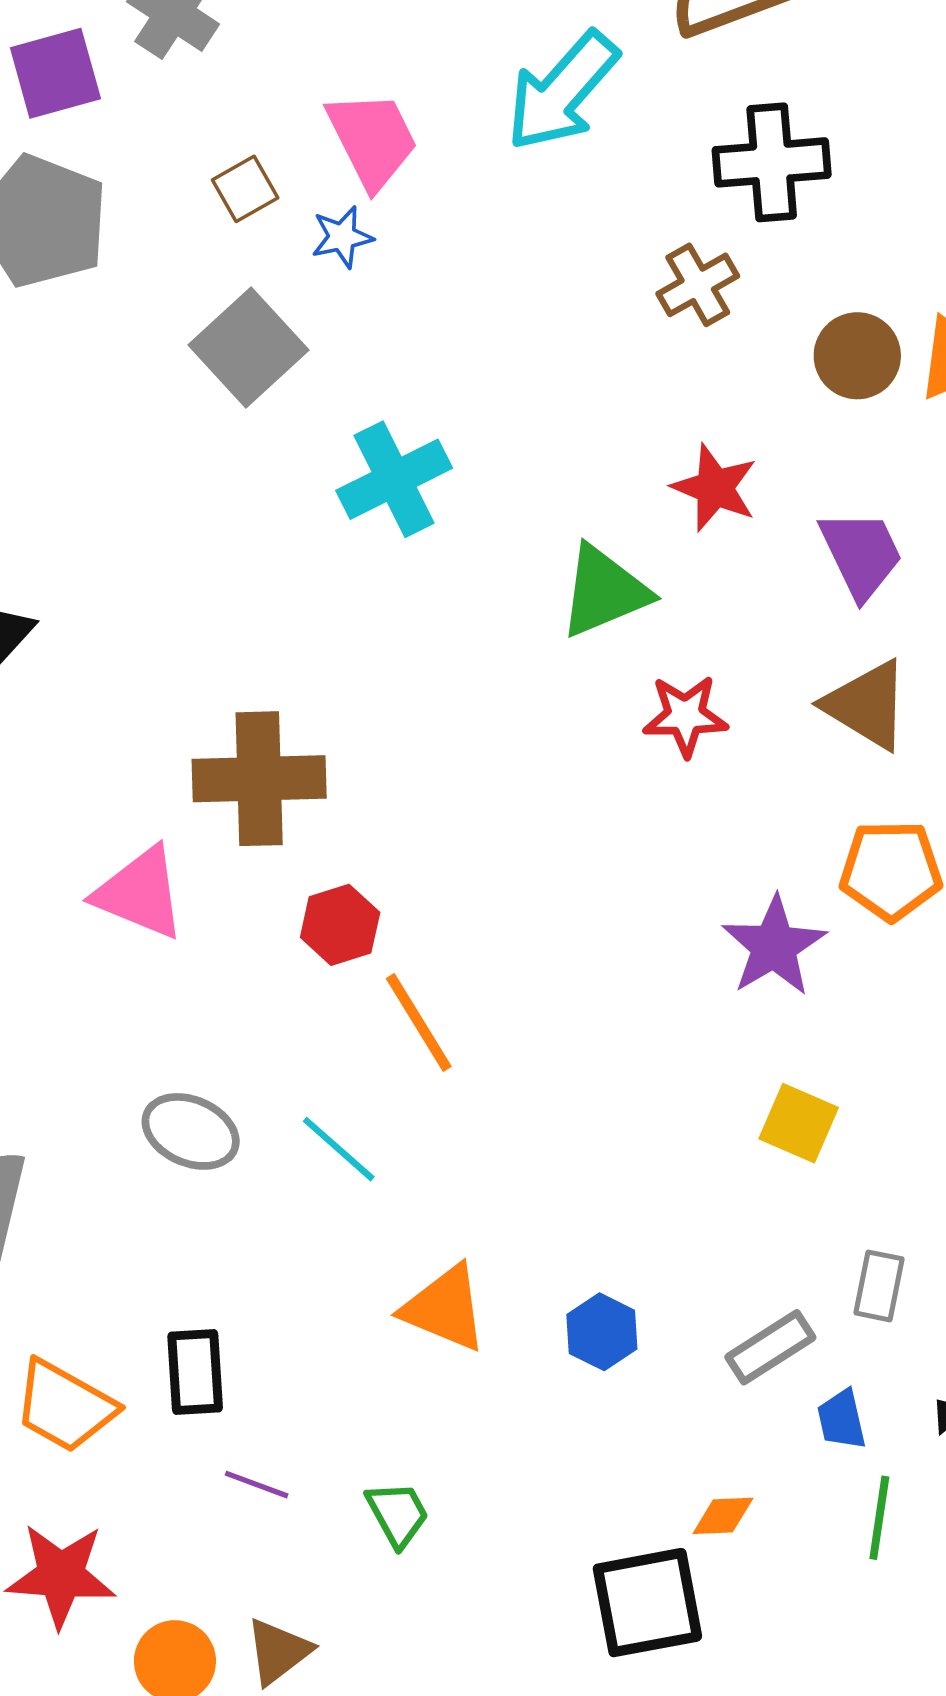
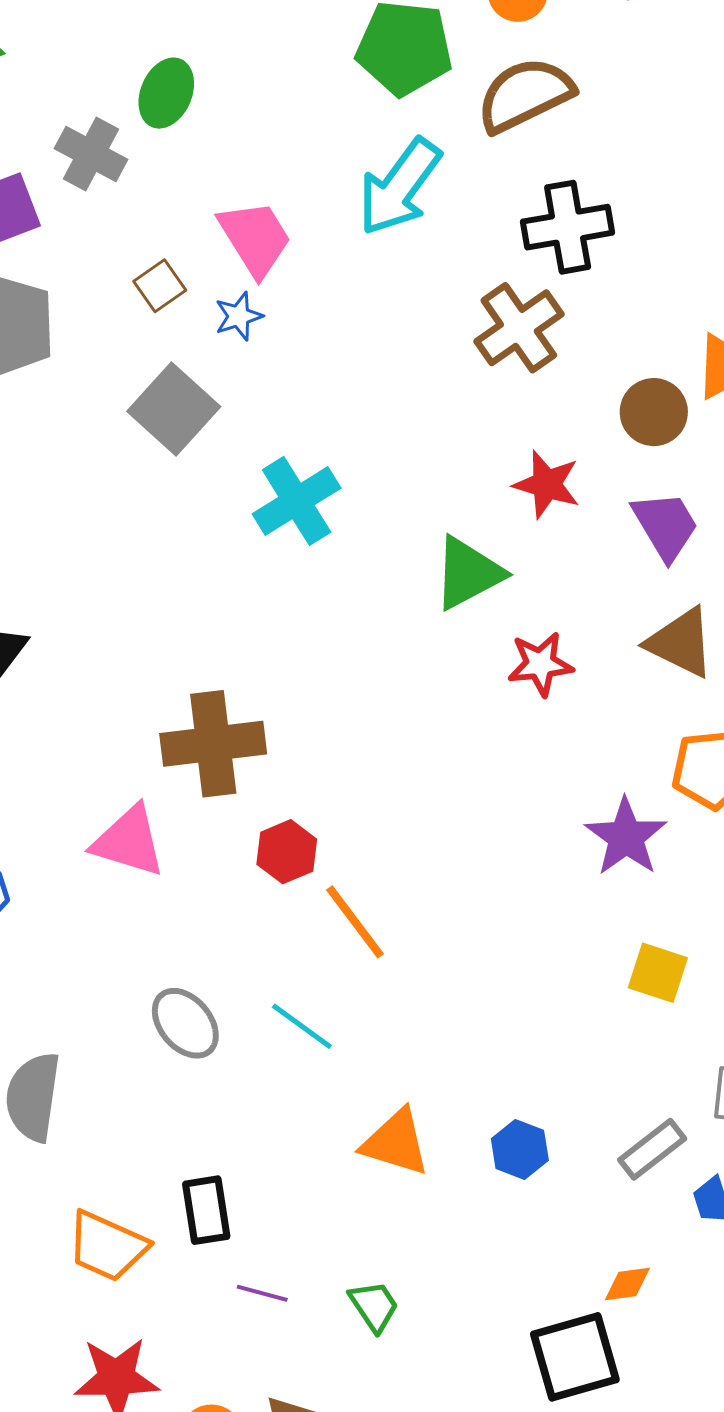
brown cross: (698, 285) -> (519, 328), size x1.4
brown circle: (857, 356) -> (654, 412), moved
gray ellipse: (191, 1131) -> (185, 1023), turned 32

